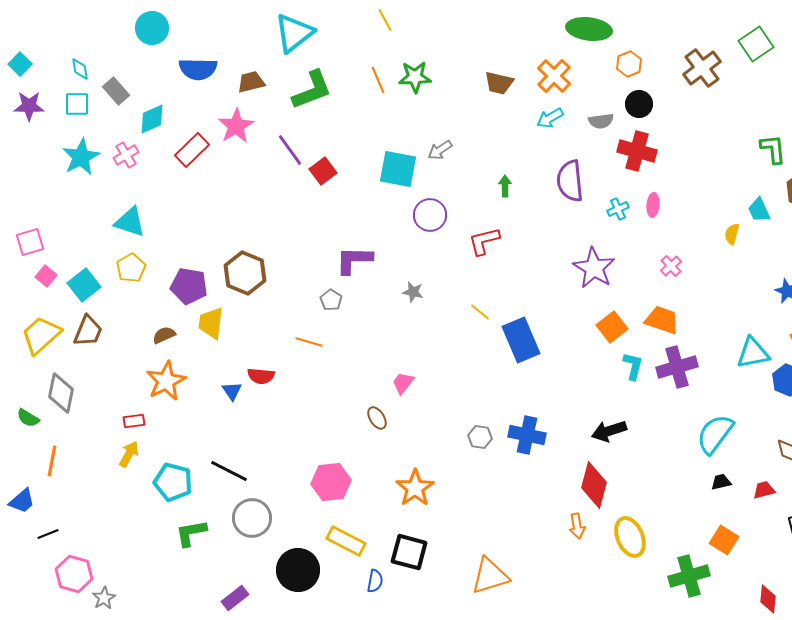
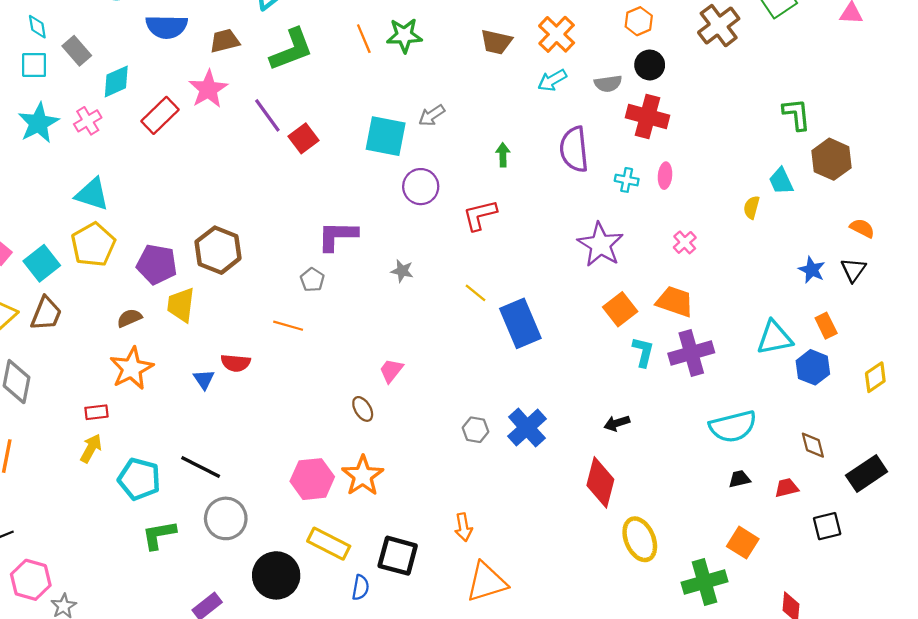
cyan cross: (618, 209) -> (627, 180), turned 35
yellow pentagon: (131, 268) -> (93, 245), size x1.4
black arrow: (609, 431) -> (617, 423), size x0.7
cyan semicircle: (715, 434) -> (733, 426), turned -141
blue cross: (527, 435) -> (527, 428), turned 36
orange star: (415, 488) -> (363, 476), moved
orange arrow: (577, 526) -> (463, 527), moved

